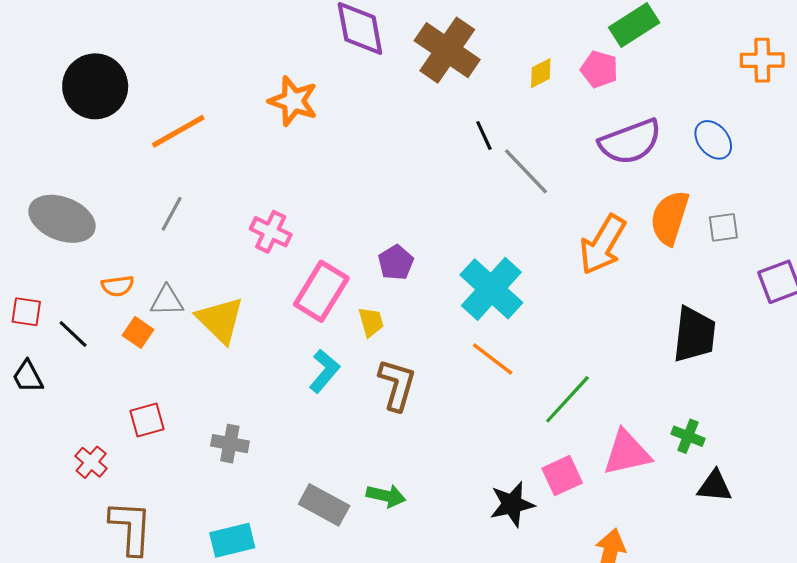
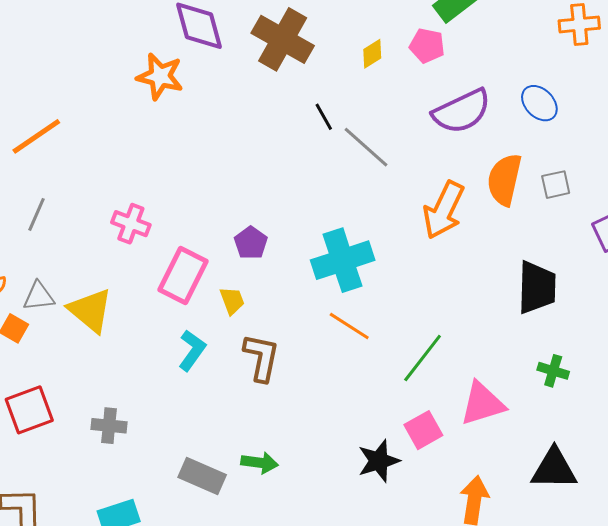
orange star: (293, 101) -> (160, 76), moved
cyan cross: (491, 289) -> (343, 260), turned 34
red square: (147, 420) -> (29, 410), size x1.4
green cross: (688, 436) -> (553, 371), moved
black triangle: (715, 486) -> (554, 469), moved, size x1.4

